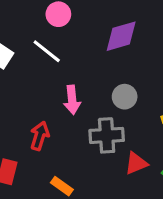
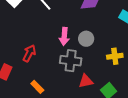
pink arrow: (72, 100) -> (64, 36), moved

